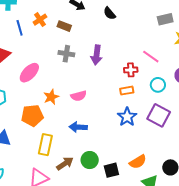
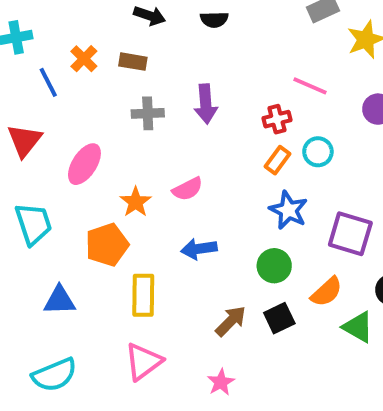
black semicircle: (109, 13) -> (214, 19), turned -40
cyan circle: (158, 85) -> (318, 152), moved
orange rectangle: (127, 91) -> (277, 160), turned -32
purple square: (159, 115) -> (350, 234), moved
green circle: (90, 160) -> (274, 266), moved
brown arrow: (65, 164) -> (231, 321), moved

